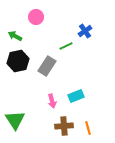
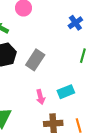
green line: (66, 46) -> (83, 56), moved, turned -48

